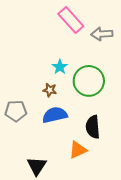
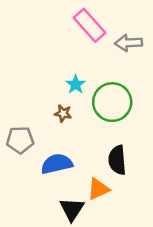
blue semicircle: (55, 115) -> (57, 164), moved
black triangle: (37, 166) -> (72, 209), moved

